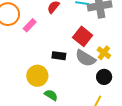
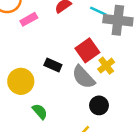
yellow cross: (104, 53) -> (106, 66), moved
green semicircle: (51, 95) -> (40, 111), moved

